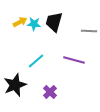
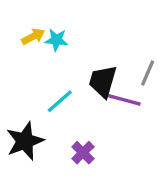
black trapezoid: (54, 22) -> (103, 81), moved
gray line: (89, 31) -> (148, 73), moved, turned -70

